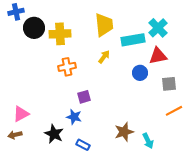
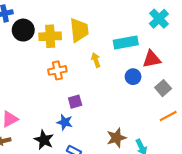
yellow trapezoid: (104, 25) -> (79, 30), moved
cyan cross: (158, 28) -> (159, 19), moved
yellow arrow: (104, 57) -> (96, 60), turned -56
gray square: (169, 84) -> (163, 88), turned -35

